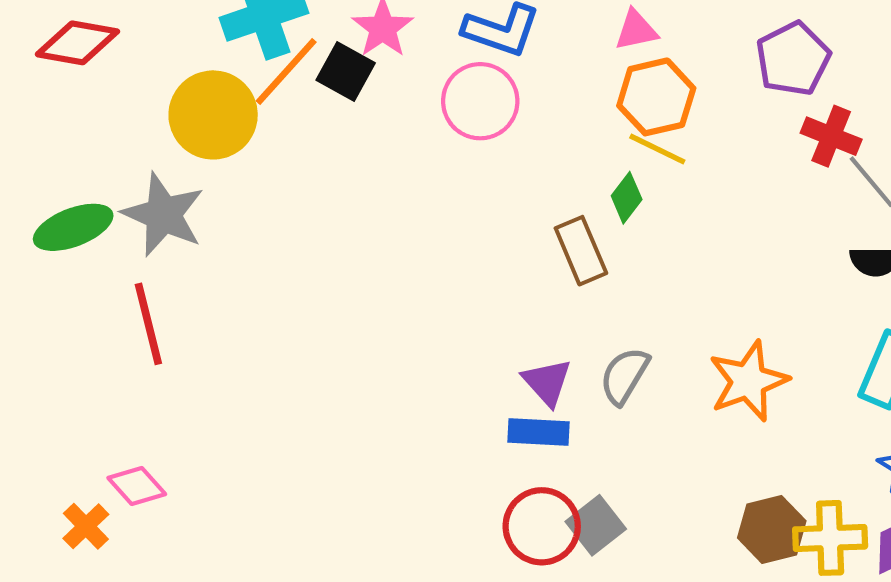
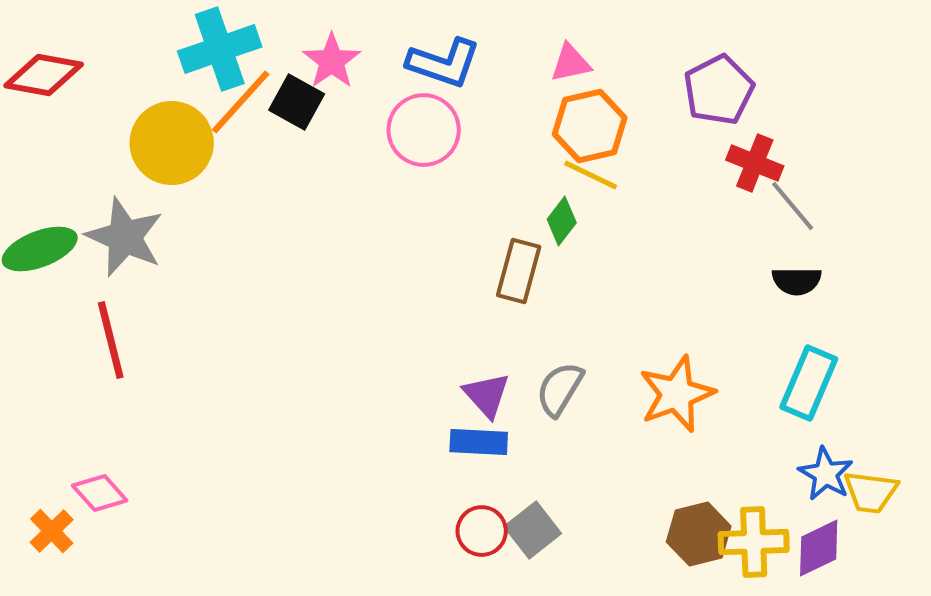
brown rectangle: (581, 251) -> (519, 271), turned 38
red circle: (542, 526) -> (482, 531), size x0.7

